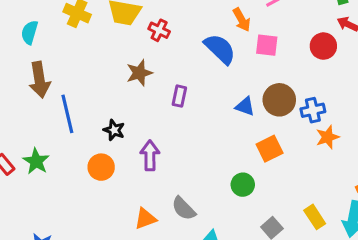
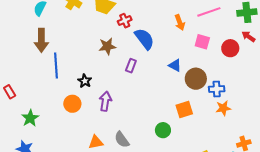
red cross: (159, 30) -> (125, 21), turned 32
pink square: (267, 45) -> (202, 42), moved
blue semicircle: (220, 49) -> (144, 39), moved
blue triangle: (245, 106) -> (175, 65), moved
green star: (36, 161) -> (30, 118), moved

